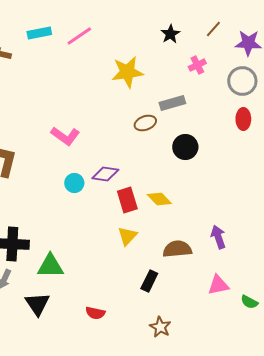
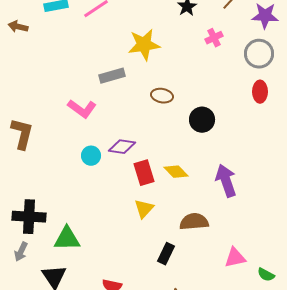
gray rectangle: (172, 103) -> (112, 76), moved
brown ellipse: (145, 123) -> (162, 96), turned 30
purple arrow: (218, 237) -> (226, 181), moved, size x1.4

